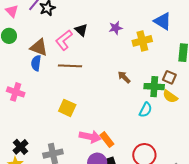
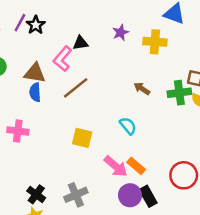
black triangle: (81, 30) -> (80, 43), turned -40
yellow cross: (142, 41) -> (155, 42), turned 30
brown line: (70, 66) -> (76, 88), turned -30
cyan semicircle: (146, 110) -> (128, 126), moved, turned -56
pink arrow: (90, 137) -> (116, 166), turned 40

